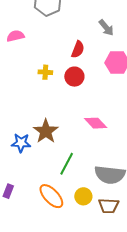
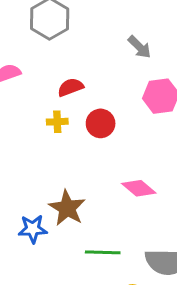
red semicircle: (78, 49) -> (71, 87), moved, turned -126
green line: (67, 164) -> (103, 252), turned 70

